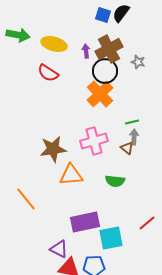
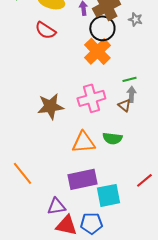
orange triangle: (71, 175) -> (83, 142), moved
orange line: (26, 199) -> (22, 173), moved
purple triangle: (59, 249) -> (56, 206), turned -36

